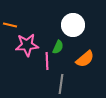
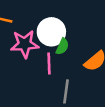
white circle: (73, 25) -> (51, 32), moved

